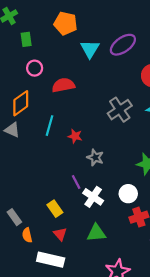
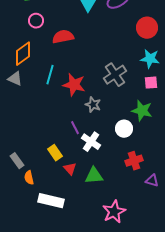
gray cross: (120, 110) -> (115, 75), moved
red star: (75, 136) -> (74, 85), size x1.6
white circle: (128, 194) -> (124, 129), moved
red triangle: (60, 234) -> (70, 169), moved

